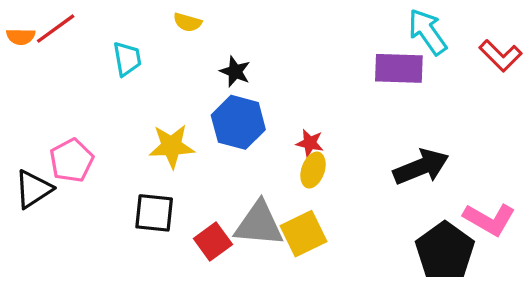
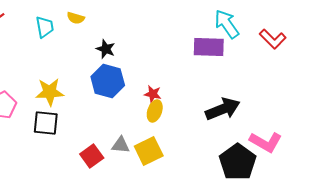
cyan trapezoid: (127, 59) -> (45, 27), moved
yellow star: (172, 146) -> (50, 92), moved
black square: (154, 213) -> (46, 123), moved
gray triangle: (259, 224) -> (121, 145), size x0.6

